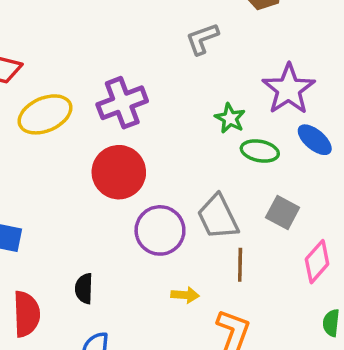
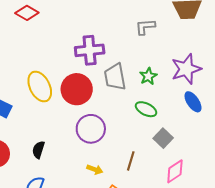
yellow ellipse: (45, 114) -> (40, 87), moved, turned 72
green ellipse: (260, 151) -> (146, 109), moved
gray trapezoid: (218, 217) -> (115, 77), moved

